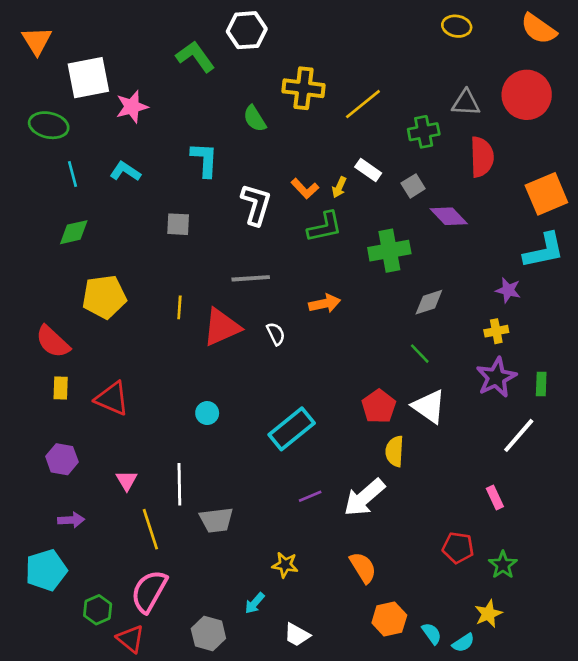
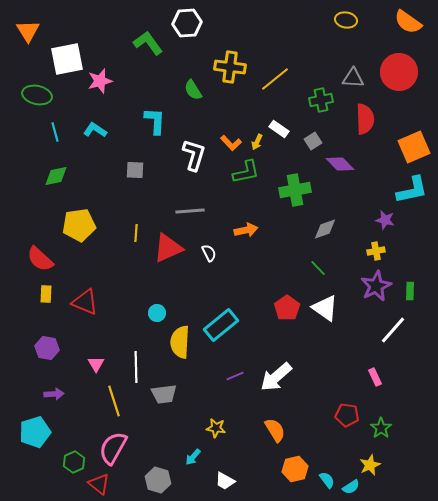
yellow semicircle: (395, 451) -> (180, 342), moved, size x1.4

